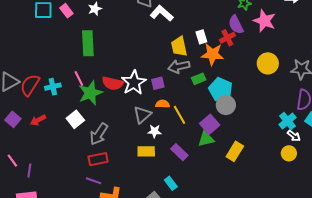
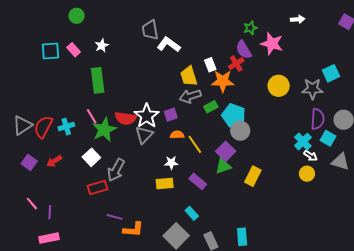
gray triangle: (142, 115) -> (144, 135), moved
red rectangle: (98, 159) -> (97, 187), moved

